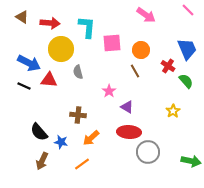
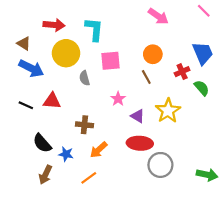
brown triangle: (22, 17) -> (24, 43), moved
pink square: (112, 43) -> (110, 61), moved
red cross: (168, 66) -> (182, 72), turned 32
red triangle: (49, 80) -> (52, 101), moved
black line: (24, 86) -> (26, 105), moved
yellow star: (173, 111) -> (168, 111), moved, size x1.6

